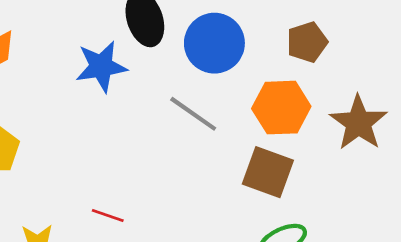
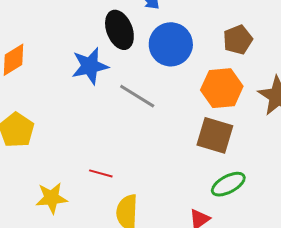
gray line: (193, 114) -> (137, 96), moved

